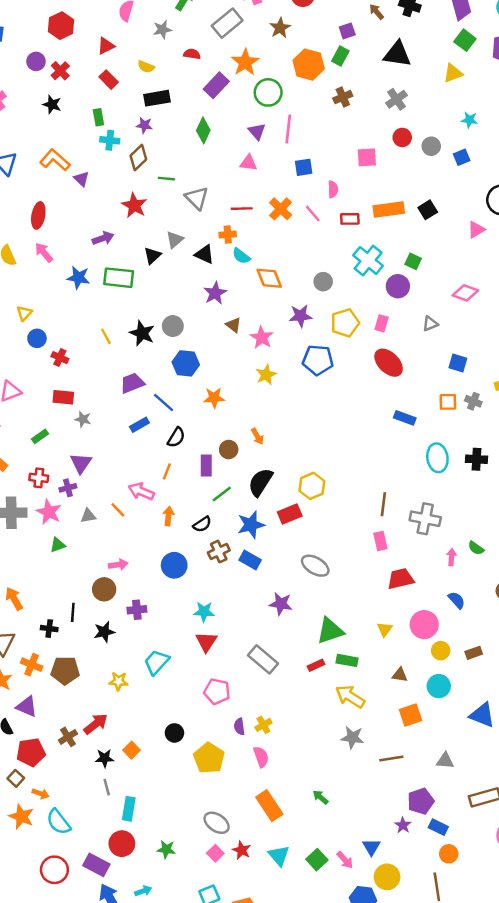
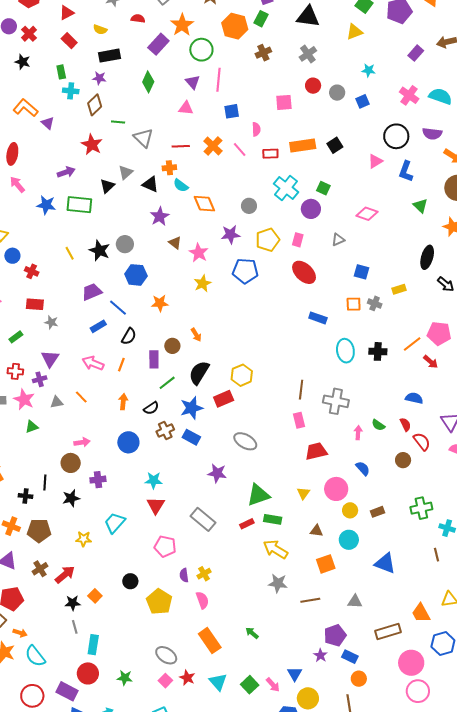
pink arrow: (141, 491) -> (93, 363), moved
brown cross: (68, 737) -> (40, 569), moved

